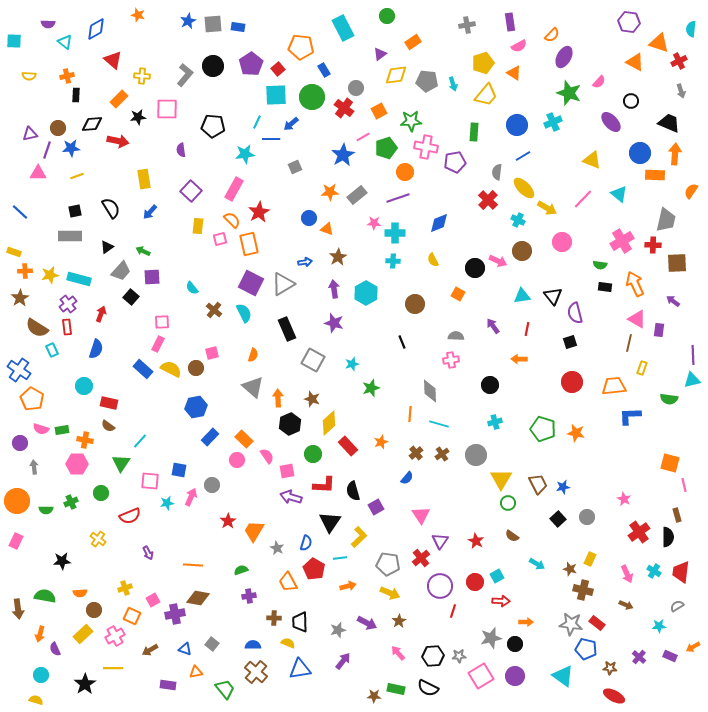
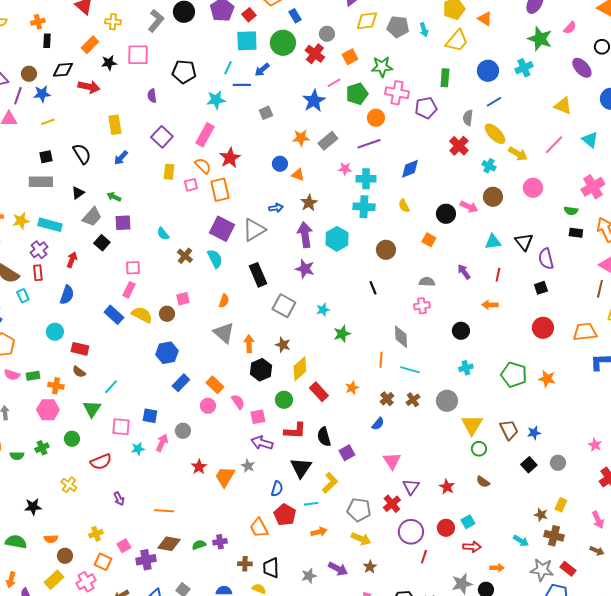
cyan cross: (393, 261) -> (364, 207), size x1.5
purple arrow: (334, 289) -> (305, 235), size x1.4
gray star: (277, 548) -> (248, 466), moved
cyan arrow: (537, 564) -> (521, 541), moved
green semicircle: (241, 570) -> (199, 545), moved

